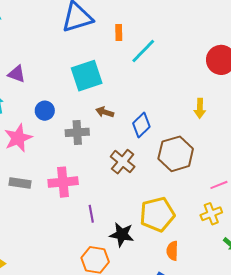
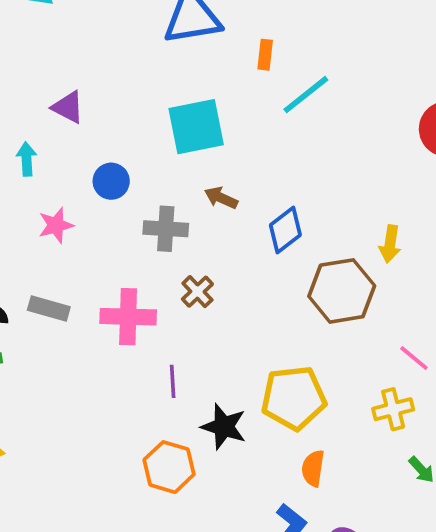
yellow arrow: (200, 108) -> (390, 244), moved
pink star: (18, 138) -> (56, 225), size x0.7
brown cross: (123, 162) -> (197, 292), moved, size x0.7
pink line: (219, 185) -> (414, 358), turned 54

